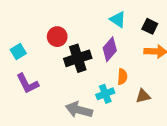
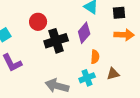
black square: (150, 26) -> (119, 13), turned -32
cyan cross: (105, 94) -> (87, 78), moved

